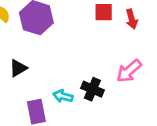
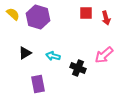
cyan arrow: (63, 96) -> (53, 56), moved

